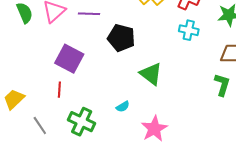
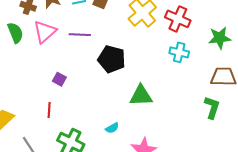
purple square: (69, 59) -> (59, 79), size x0.5
green triangle: (151, 74) -> (141, 96), turned -40

